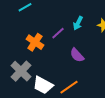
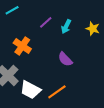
purple line: (58, 33) -> (46, 22), moved

